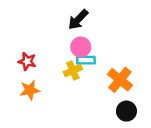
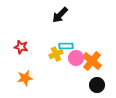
pink circle: (81, 47) -> (76, 58), moved
orange star: (30, 90) -> (25, 78), moved

